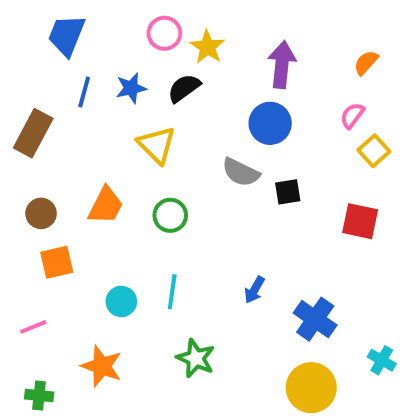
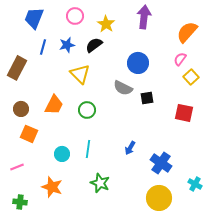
pink circle: (164, 33) -> (75, 16), moved
orange semicircle: (366, 63) -> (187, 32), size x1.6
purple arrow: (282, 65) -> (144, 17), moved
orange square: (57, 262) -> (29, 134), turned 36

